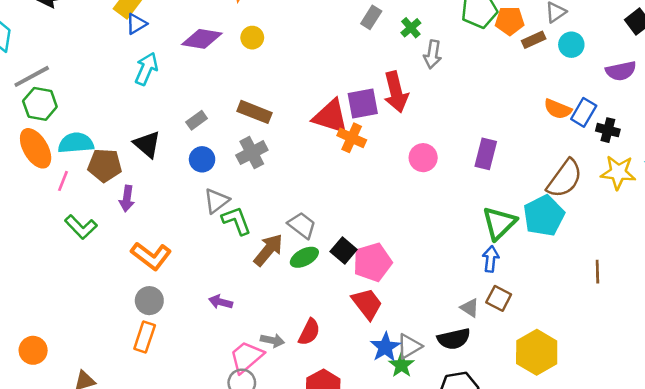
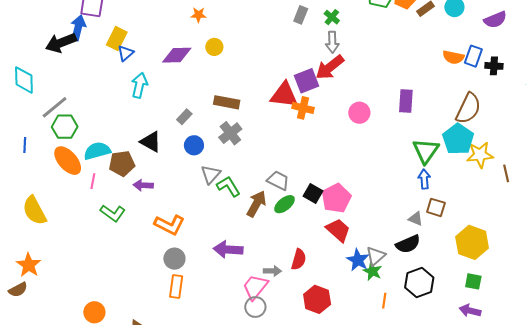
gray arrow: (433, 54) -> (332, 42), moved
red arrow: (396, 92) -> (330, 67), turned 76
yellow star: (618, 172) -> (480, 155), moved
purple arrow: (127, 199) -> (143, 185), turned 96
purple arrow: (221, 302) -> (228, 249), size x1.6

